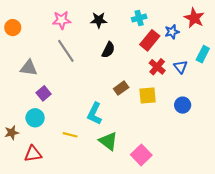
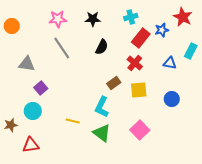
red cross: (157, 67) -> (135, 63), moved
blue triangle: (180, 67) -> (170, 63), turned -40
cyan L-shape: (94, 114) -> (102, 107), moved
yellow line: (70, 135) -> (73, 121), moved
pink square: (141, 155) -> (140, 130), moved

